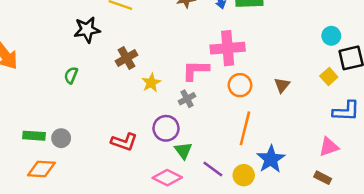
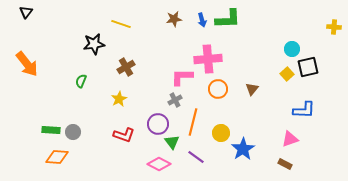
yellow square: (329, 76) -> (287, 74), moved
yellow star: (151, 83) -> (119, 99), moved
orange line: (245, 128) -> (193, 122), moved
yellow circle: (244, 175) -> (221, 133), moved

